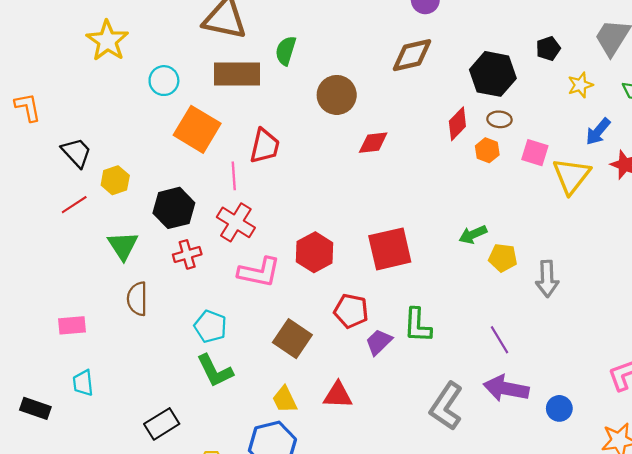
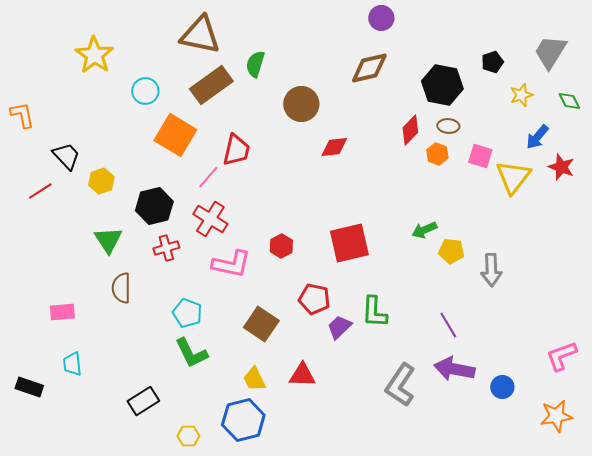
brown rectangle: (237, 74) -> (211, 85), turned -36
pink line: (234, 176) -> (208, 177), turned 45
red line: (74, 205) -> (40, 191), moved
red hexagon: (315, 252) -> (281, 246), size x0.7

